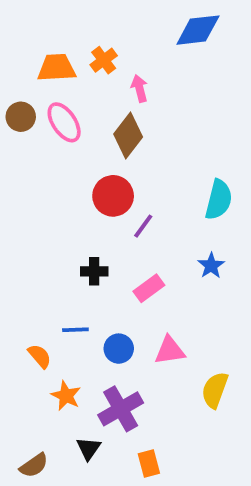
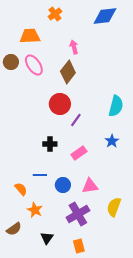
orange cross: (104, 60) -> (55, 14), moved
purple cross: (121, 409) -> (78, 214), moved
brown semicircle: (34, 465) -> (14, 229), moved

